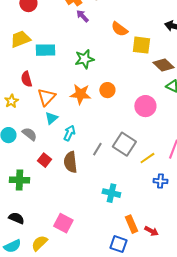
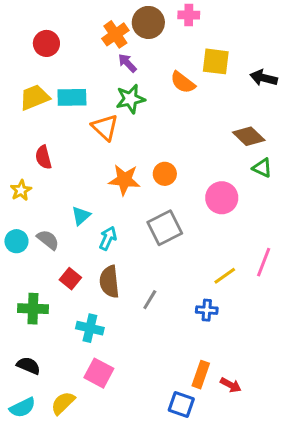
yellow square: (141, 45) -> (216, 61), moved
cyan rectangle: (45, 50) -> (72, 97), moved
green star: (84, 59) -> (130, 99), moved
orange triangle: (46, 97) -> (105, 127), moved, turned -30
gray square: (124, 144) -> (165, 228), moved, turned 30
gray line: (97, 149) -> (150, 300), moved
blue cross: (160, 181) -> (207, 310), moved
cyan cross: (111, 193) -> (90, 328), moved
orange rectangle: (131, 224) -> (201, 375), turned 42

